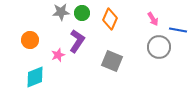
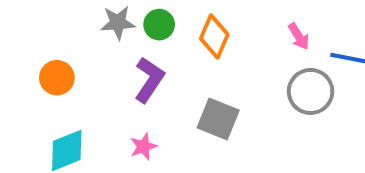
pink star: (58, 55) -> (143, 147), moved

